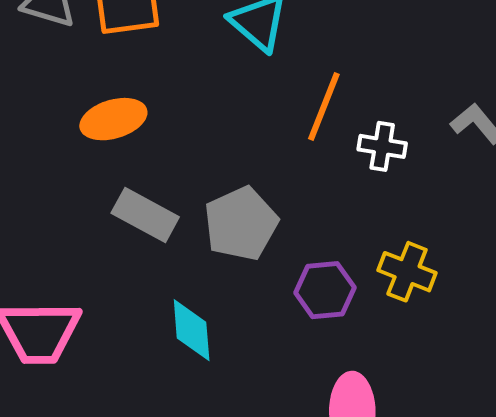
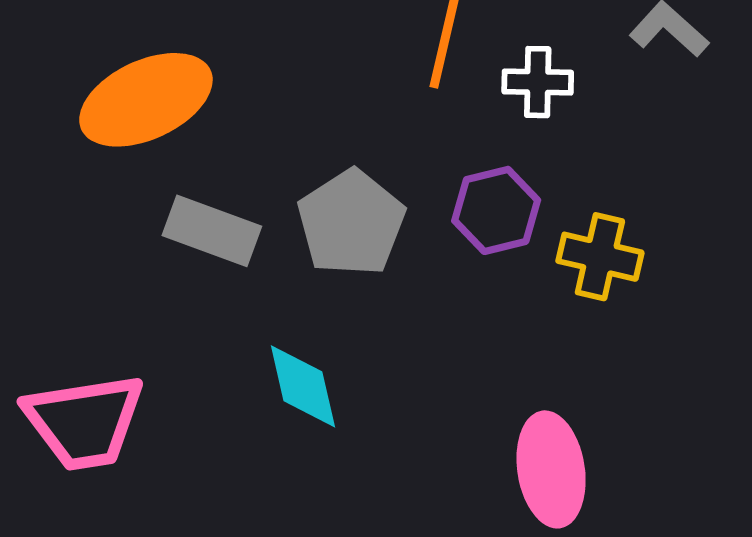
orange ellipse: (113, 119) -> (146, 100), size x1.4
purple hexagon: (325, 290) -> (496, 210), moved

